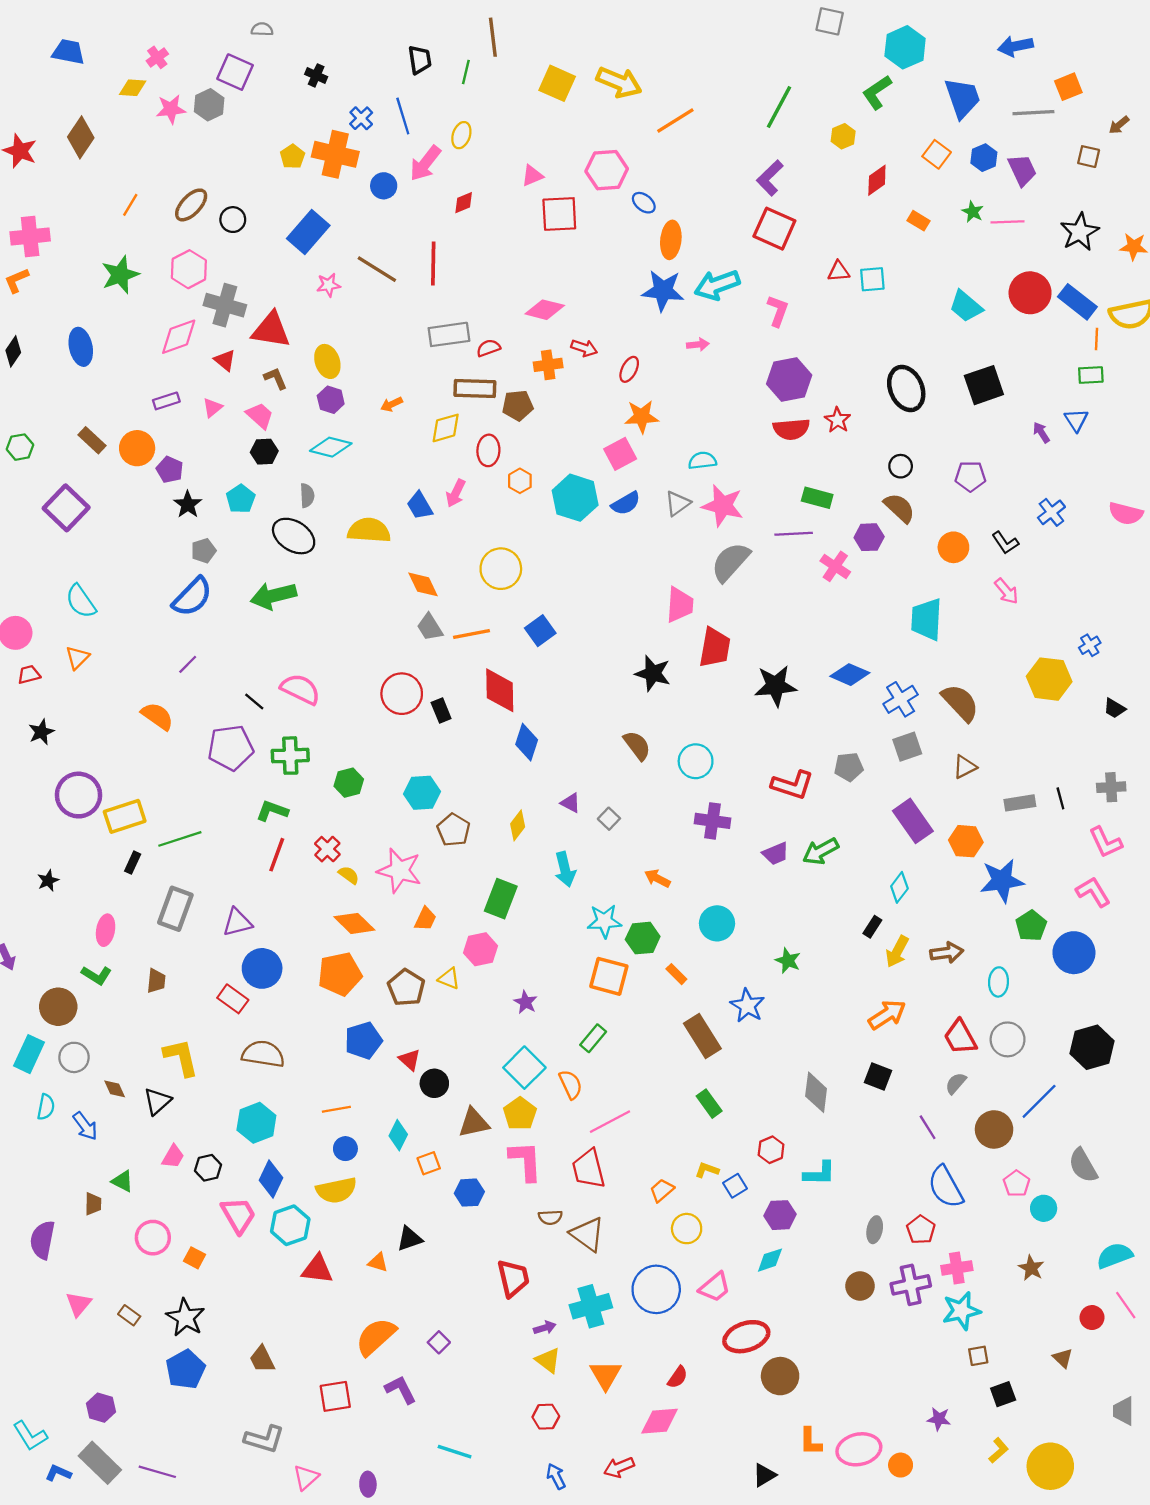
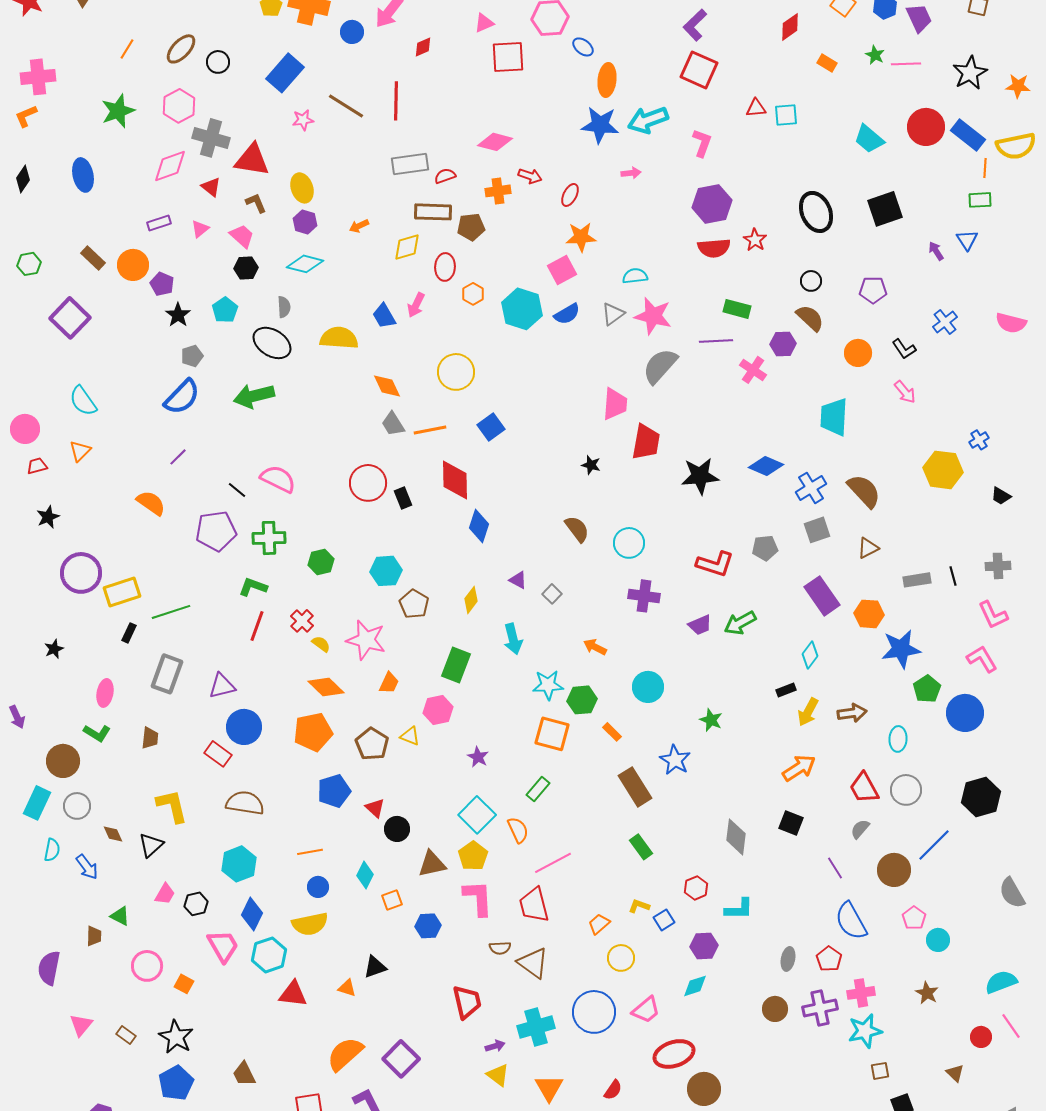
black star: (653, 673) -> (591, 465), size x0.6
black rectangle: (872, 927) -> (786, 690), turned 36
gray semicircle: (1083, 1166) -> (1012, 893), moved
purple square: (439, 1342) -> (401, 1059), size x1.8

